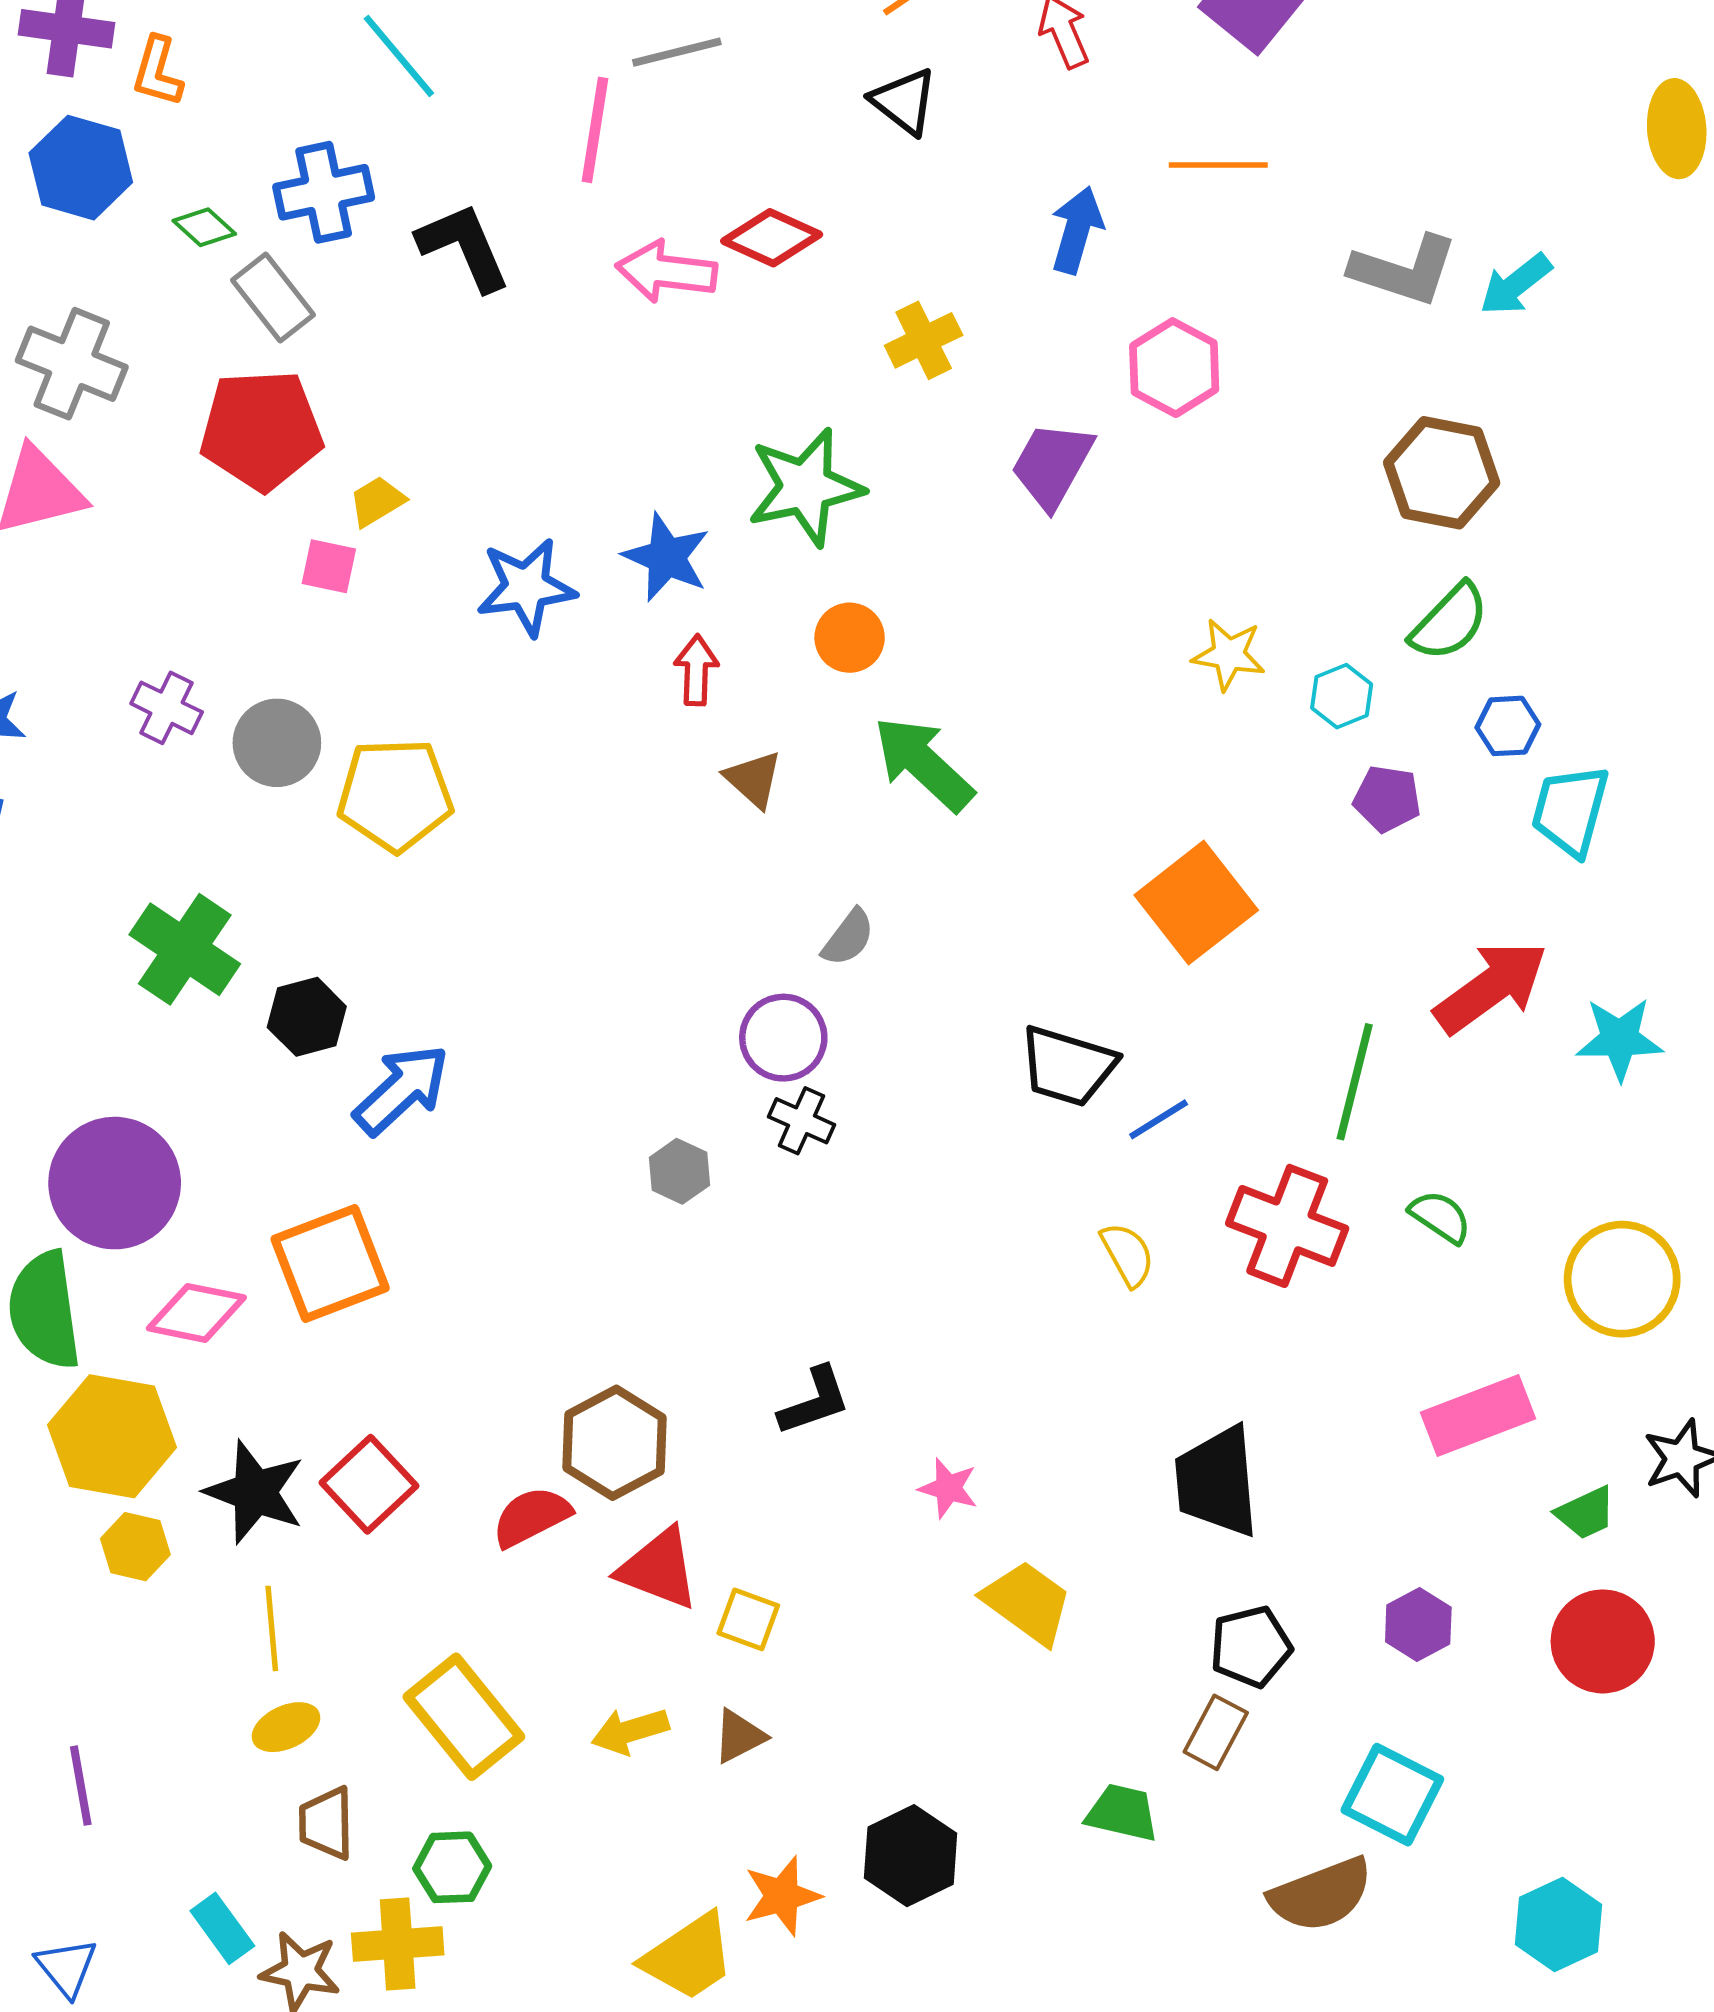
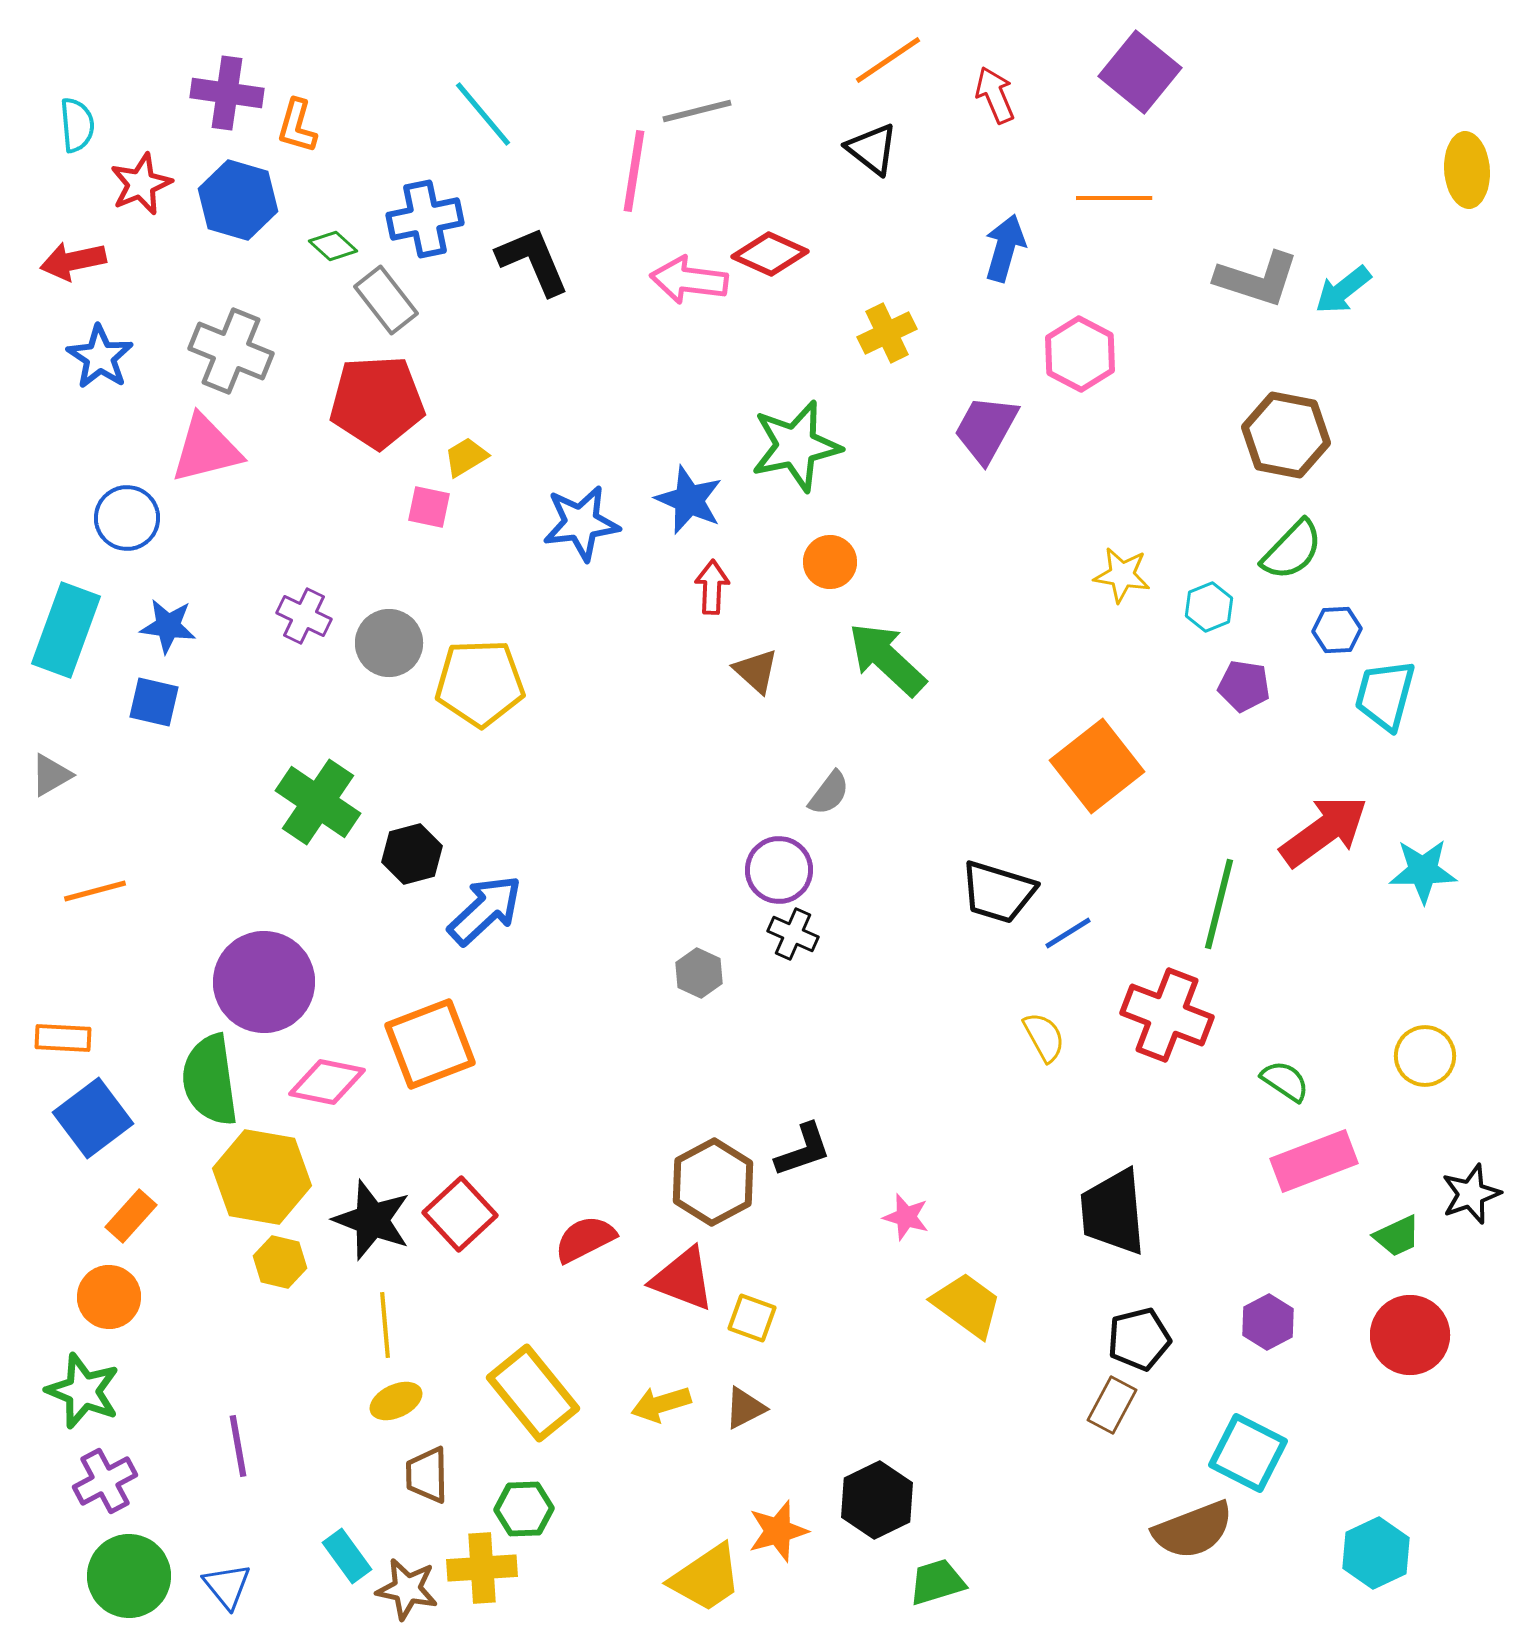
green semicircle: (1440, 1217) -> (1285, 1081), moved
yellow circle: (1622, 1279) -> (1425, 1056), size x0.7
brown hexagon: (615, 1443) -> (713, 1182), moved
green trapezoid: (1122, 1813) -> (937, 1582), moved, turned -30

